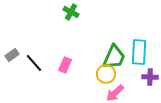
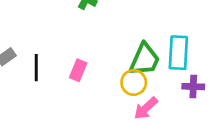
black line: (34, 63) -> (36, 68), turned 42

